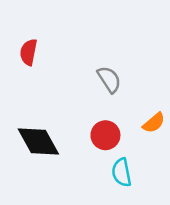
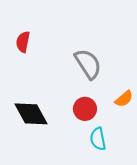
gray semicircle: (109, 79) -> (88, 64), size x1.4

